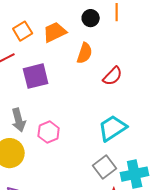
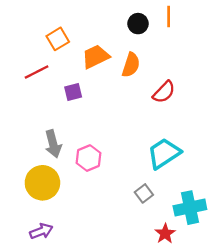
orange trapezoid: (55, 32) -> (96, 57), moved
purple square: (36, 76) -> (73, 92), size x0.6
gray square: (105, 167) -> (144, 193), moved, size x0.7

